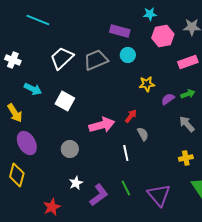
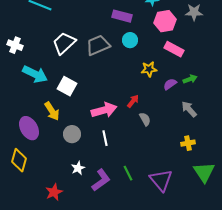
pink rectangle: (188, 62) -> (174, 49), moved, turned 48
cyan arrow: (33, 89) -> (35, 74), size x1.4
yellow arrow: (15, 113) -> (52, 111), moved
white line: (126, 153) -> (105, 138), moved

